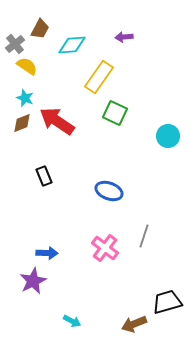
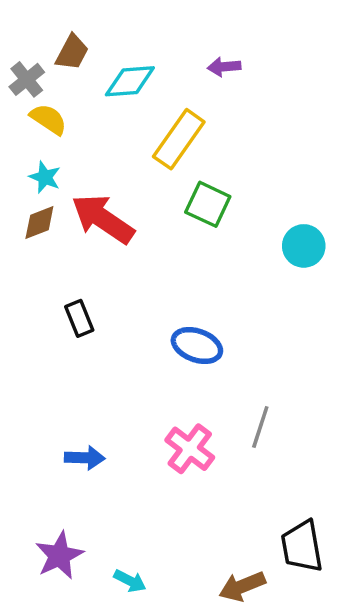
purple star: (33, 281) -> (59, 555), moved
black trapezoid: (167, 302) -> (302, 546), turned -84

